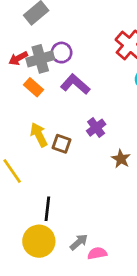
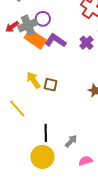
orange rectangle: (34, 87) -> (35, 39), moved, size x1.5
purple cross: (96, 128) -> (86, 43), moved
gray arrow: (79, 242) -> (71, 141), moved

